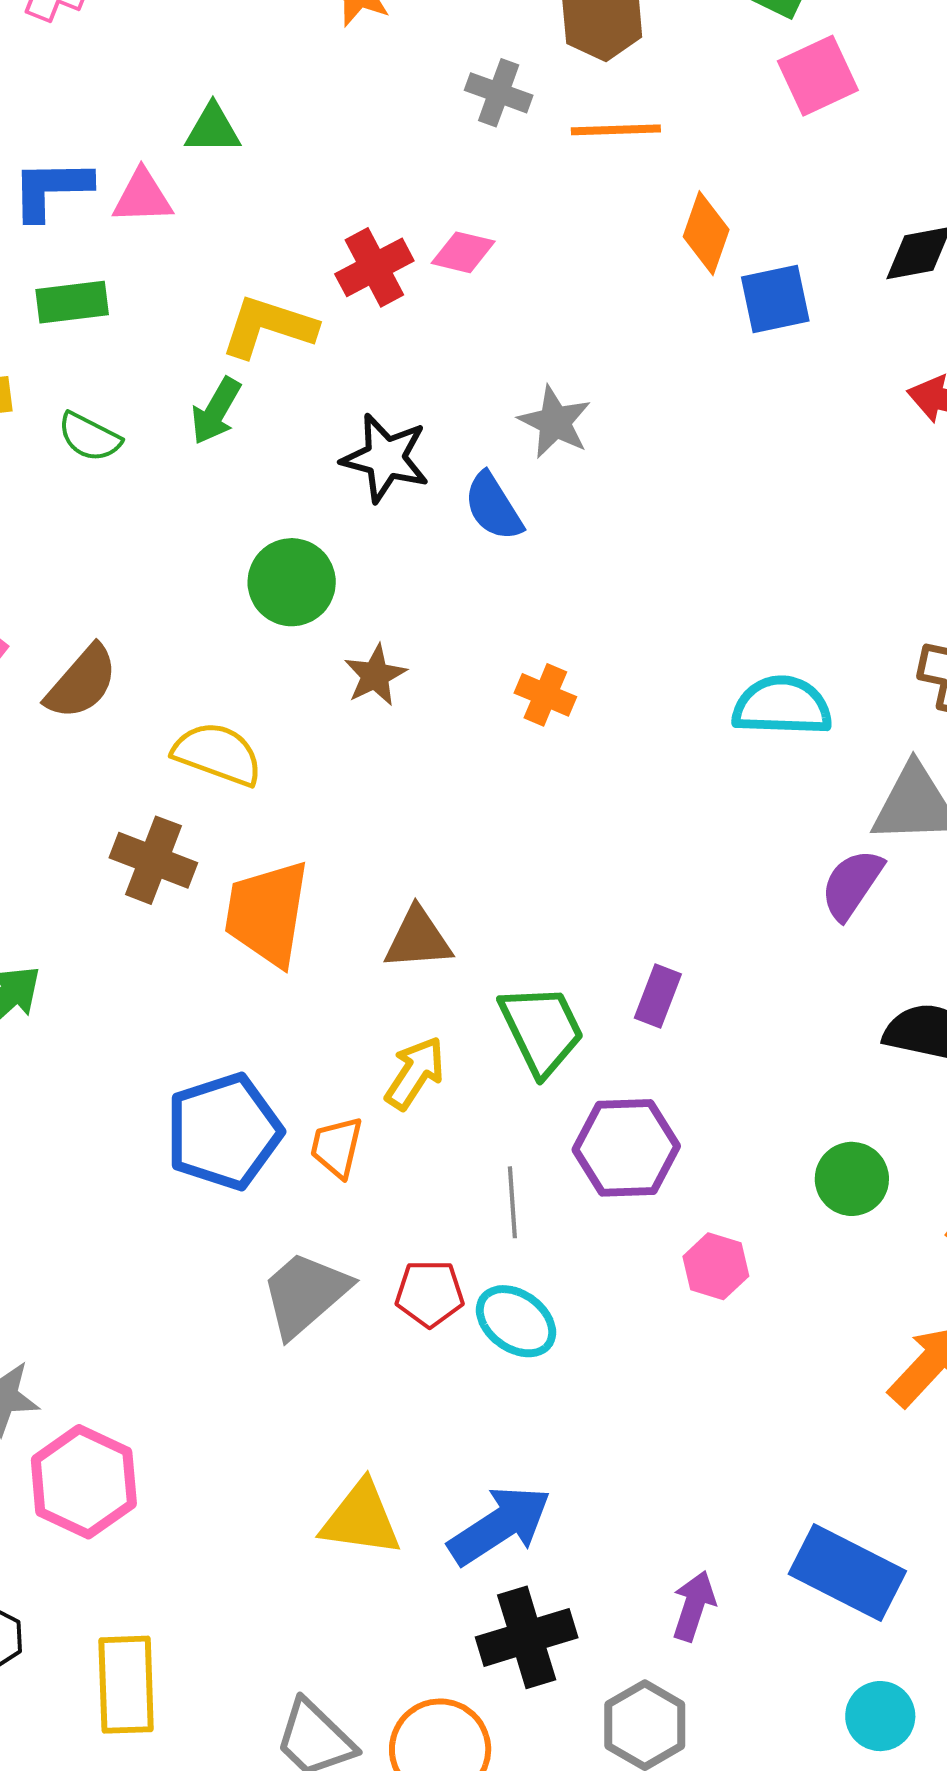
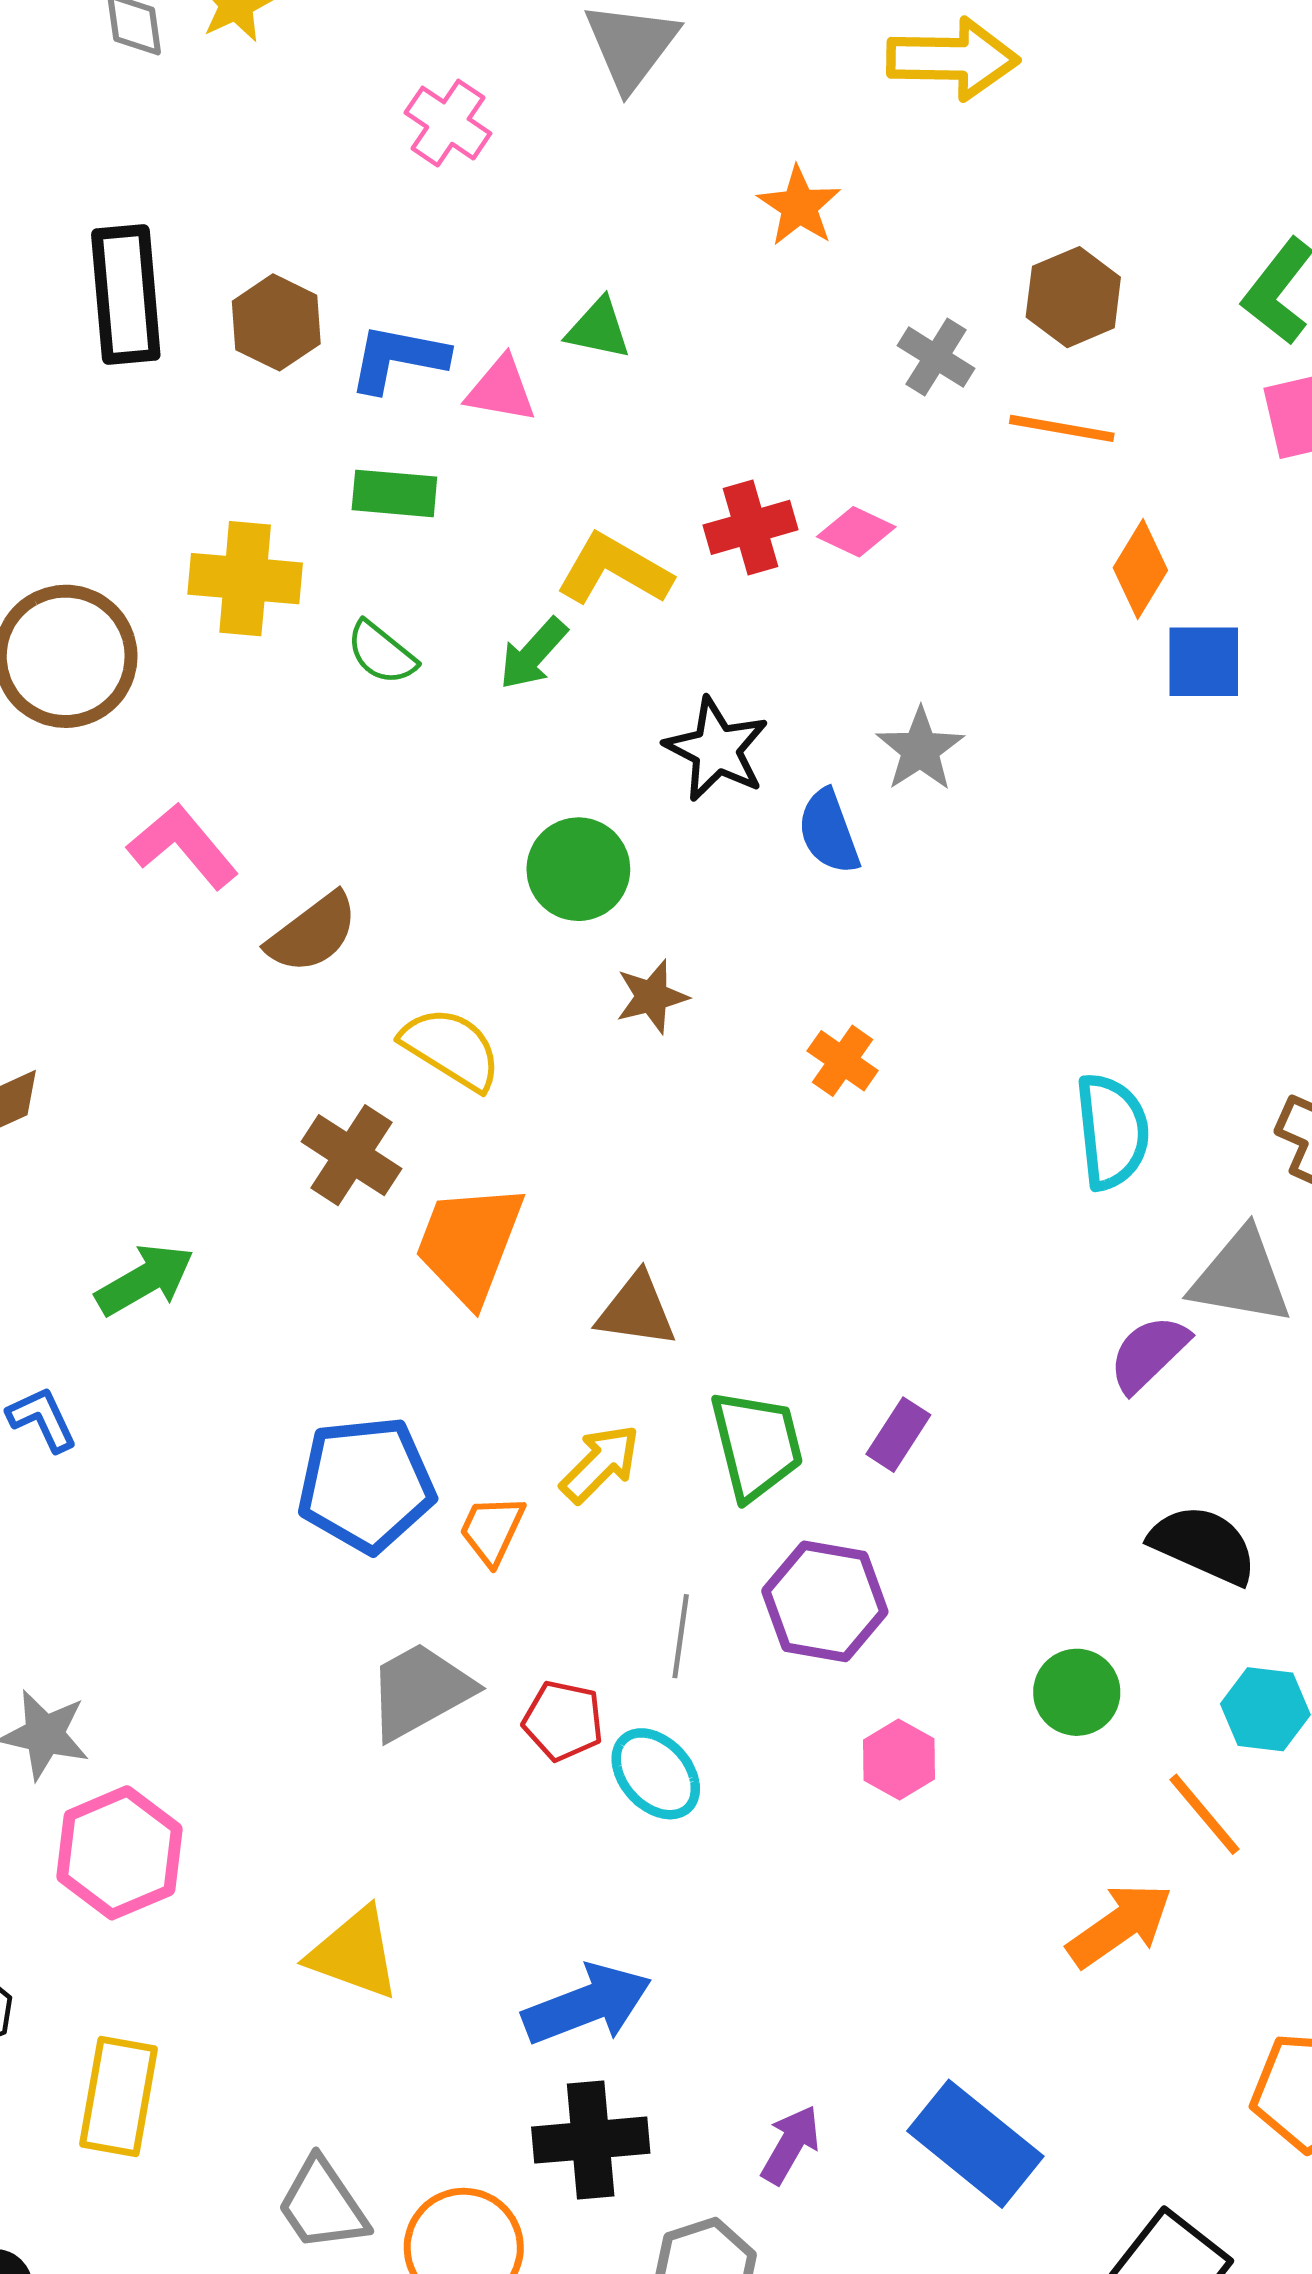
cyan semicircle: (782, 706) -> (1112, 1131), turned 70
yellow triangle: (361, 1519) -> (354, 1953), moved

